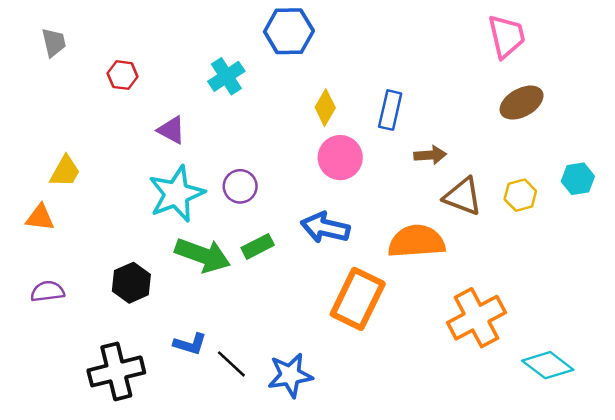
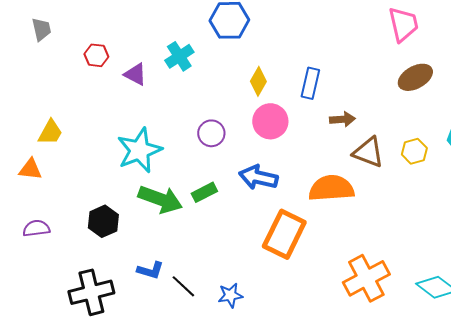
purple triangle: (171, 130) -> (135, 74), moved
purple circle: (240, 186) -> (211, 133), moved
orange cross: (477, 318) -> (366, 278), moved
blue star: (290, 375) -> (230, 295), size x0.7

